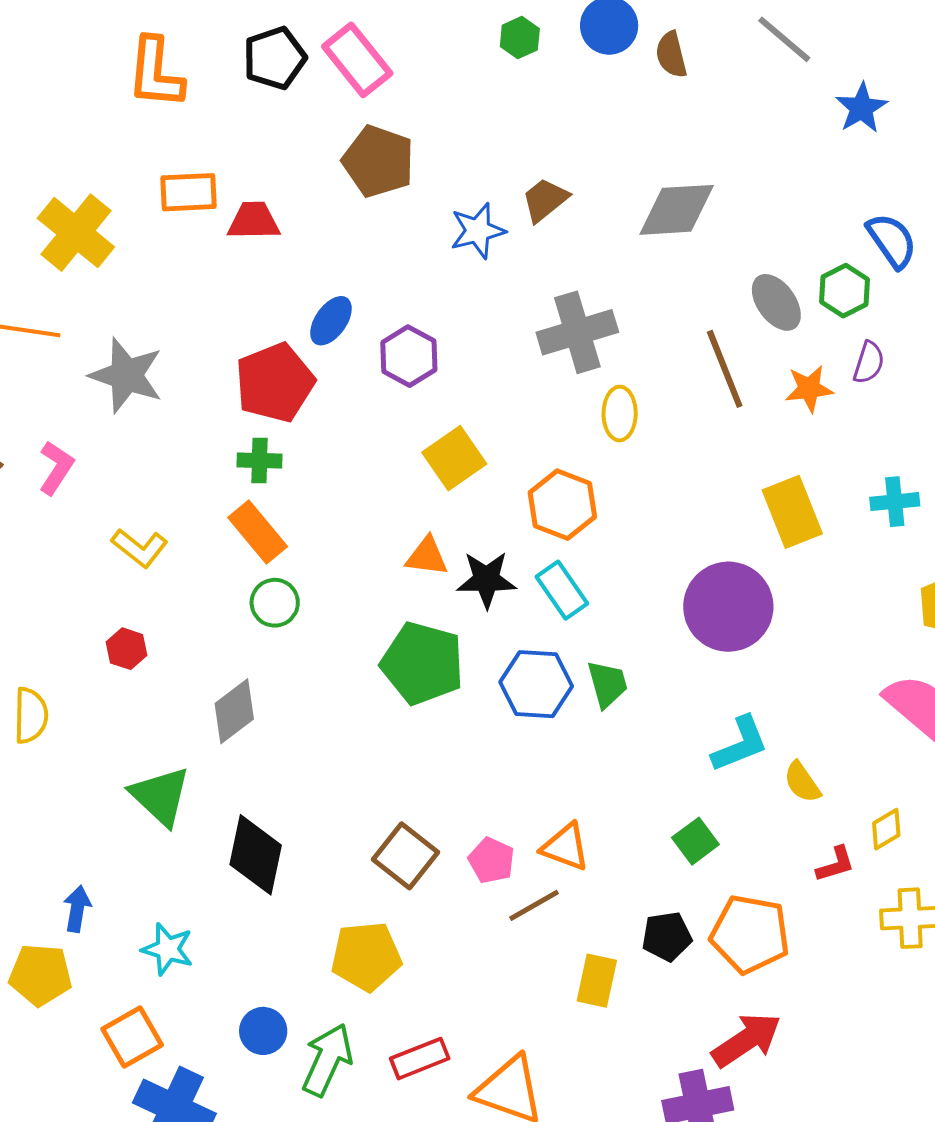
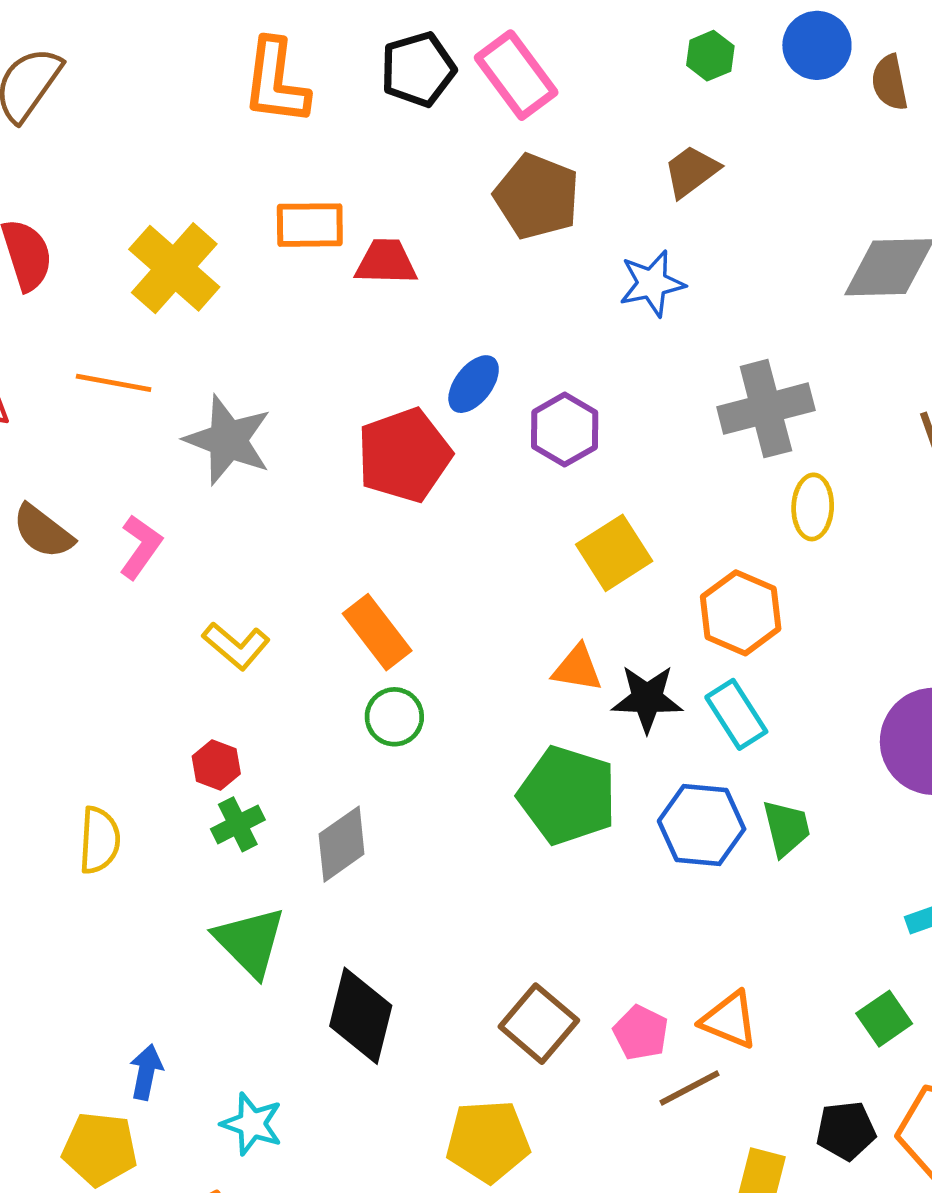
brown trapezoid: (545, 200) -> (691, 171), moved
green cross: (260, 461) -> (238, 824), moved, turned -30

